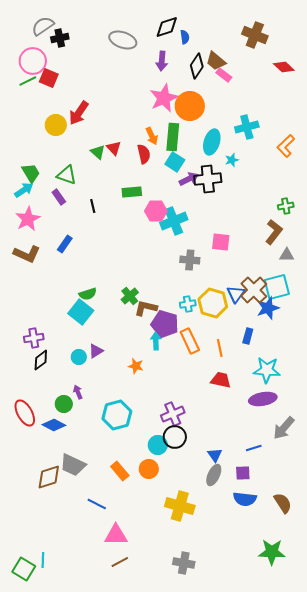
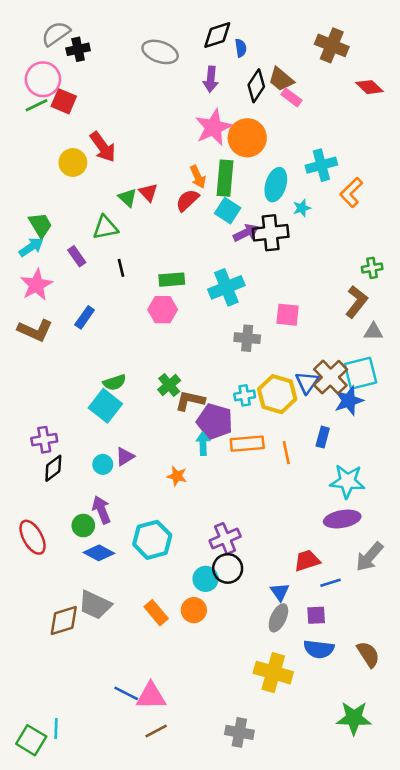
red arrow: (79, 113) -> (103, 147), turned -70
orange L-shape: (286, 146) -> (351, 192), moved
red semicircle: (144, 154) -> (187, 200), turned -120
green triangle: (67, 175) -> (105, 228), moved, turned -30
green rectangle: (132, 192) -> (172, 280), moved
pink hexagon: (156, 211) -> (163, 310), moved
orange rectangle: (190, 341) -> (247, 444), turned -70
red trapezoid: (221, 380) -> (307, 561), moved, turned -30
purple arrow: (78, 392) -> (101, 510), size x1.5
blue diamond: (54, 425) -> (99, 553), moved
blue line: (97, 504) -> (126, 693), moved
yellow cross: (180, 506) -> (273, 673), moved

